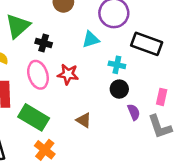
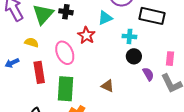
black cross: (44, 43) -> (66, 12), moved
red star: (68, 74) -> (86, 35), moved, turned 30
green rectangle: (34, 117) -> (66, 89), turned 70

